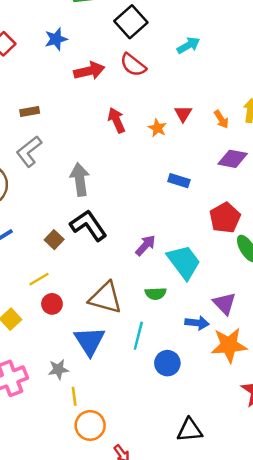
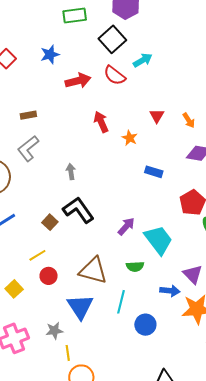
cyan arrow: (188, 45) -> (143, 60), moved
orange star: (157, 128) -> (130, 138), moved
gray arrow: (80, 179) -> (71, 172), size x0.6

